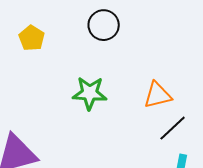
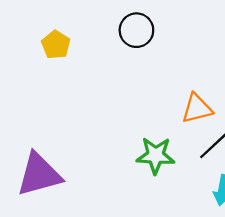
green star: (90, 93) -> (155, 155), moved

